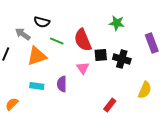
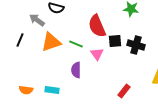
green line: (57, 41) -> (76, 44), moved
cyan rectangle: (37, 86) -> (52, 90), moved
orange semicircle: (12, 104) -> (26, 90), turned -128

